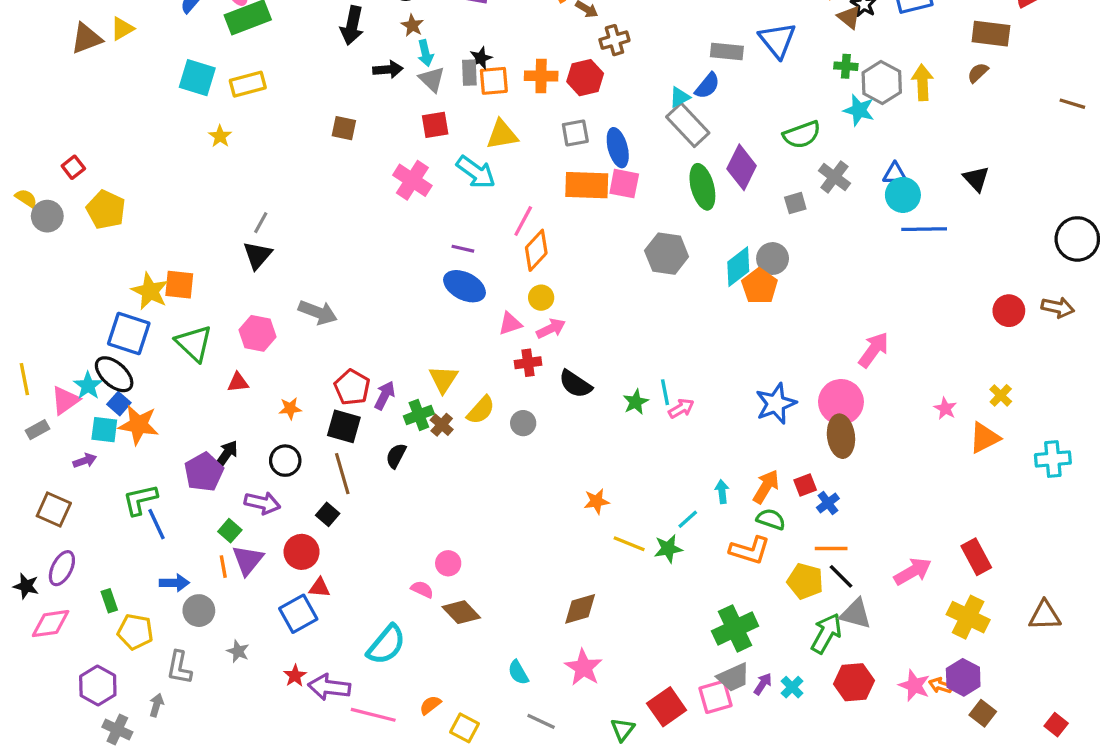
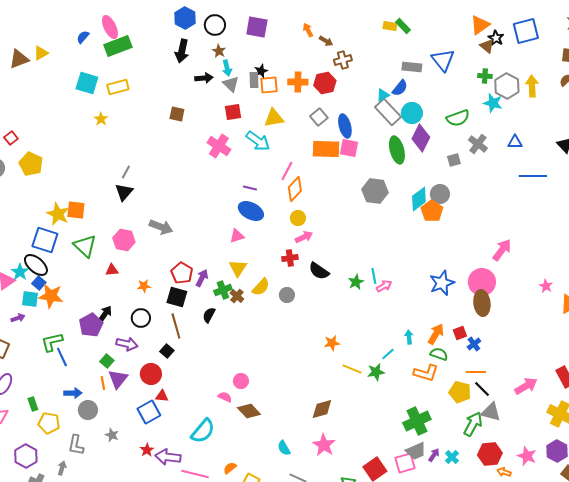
gray square: (575, 133) -> (319, 117), turned -30
cyan circle: (903, 195) -> (412, 113), moved
pink triangle: (510, 324) -> (237, 236), moved
orange arrow: (940, 686) -> (504, 472), moved

